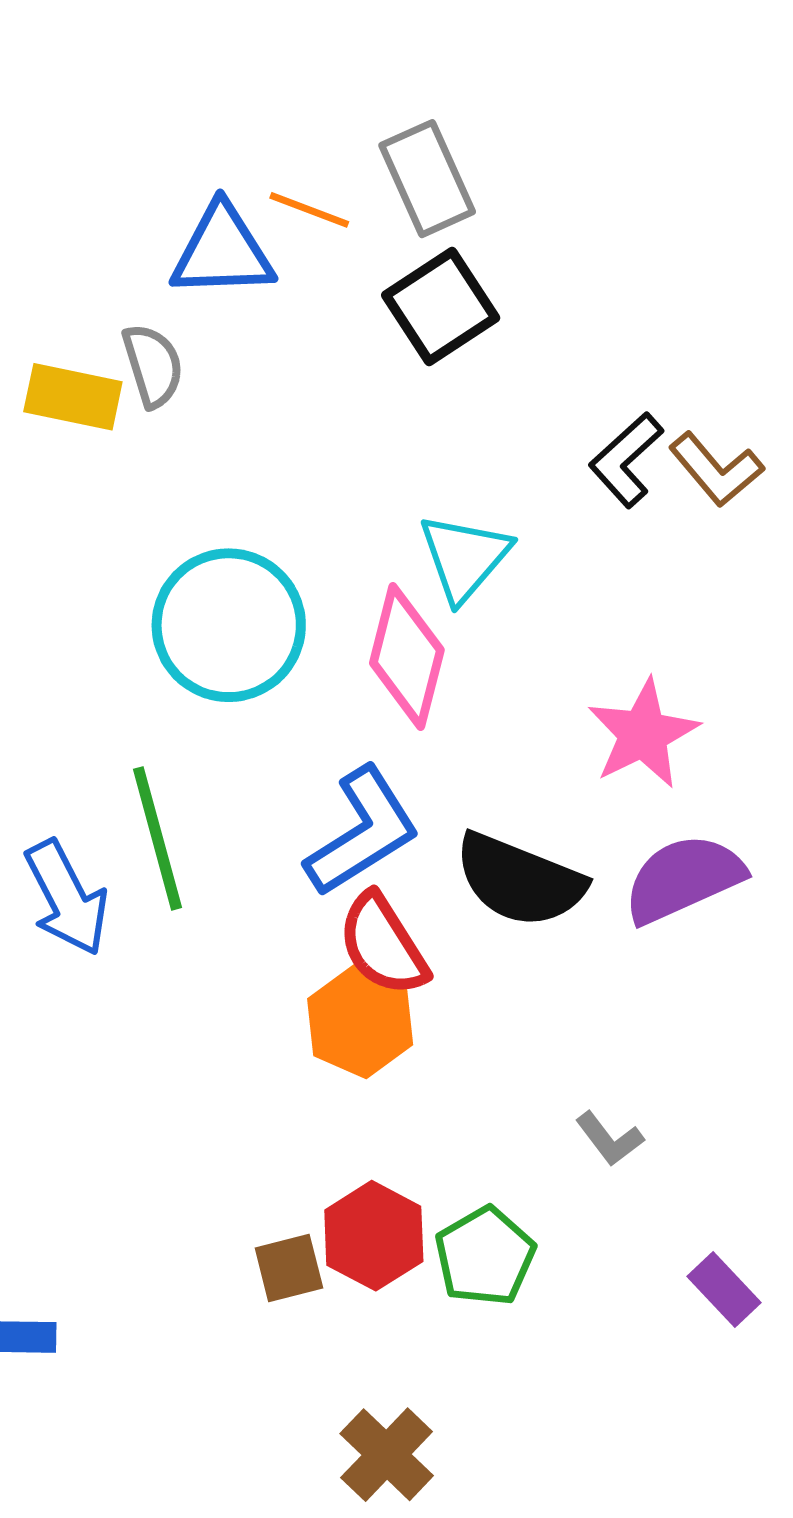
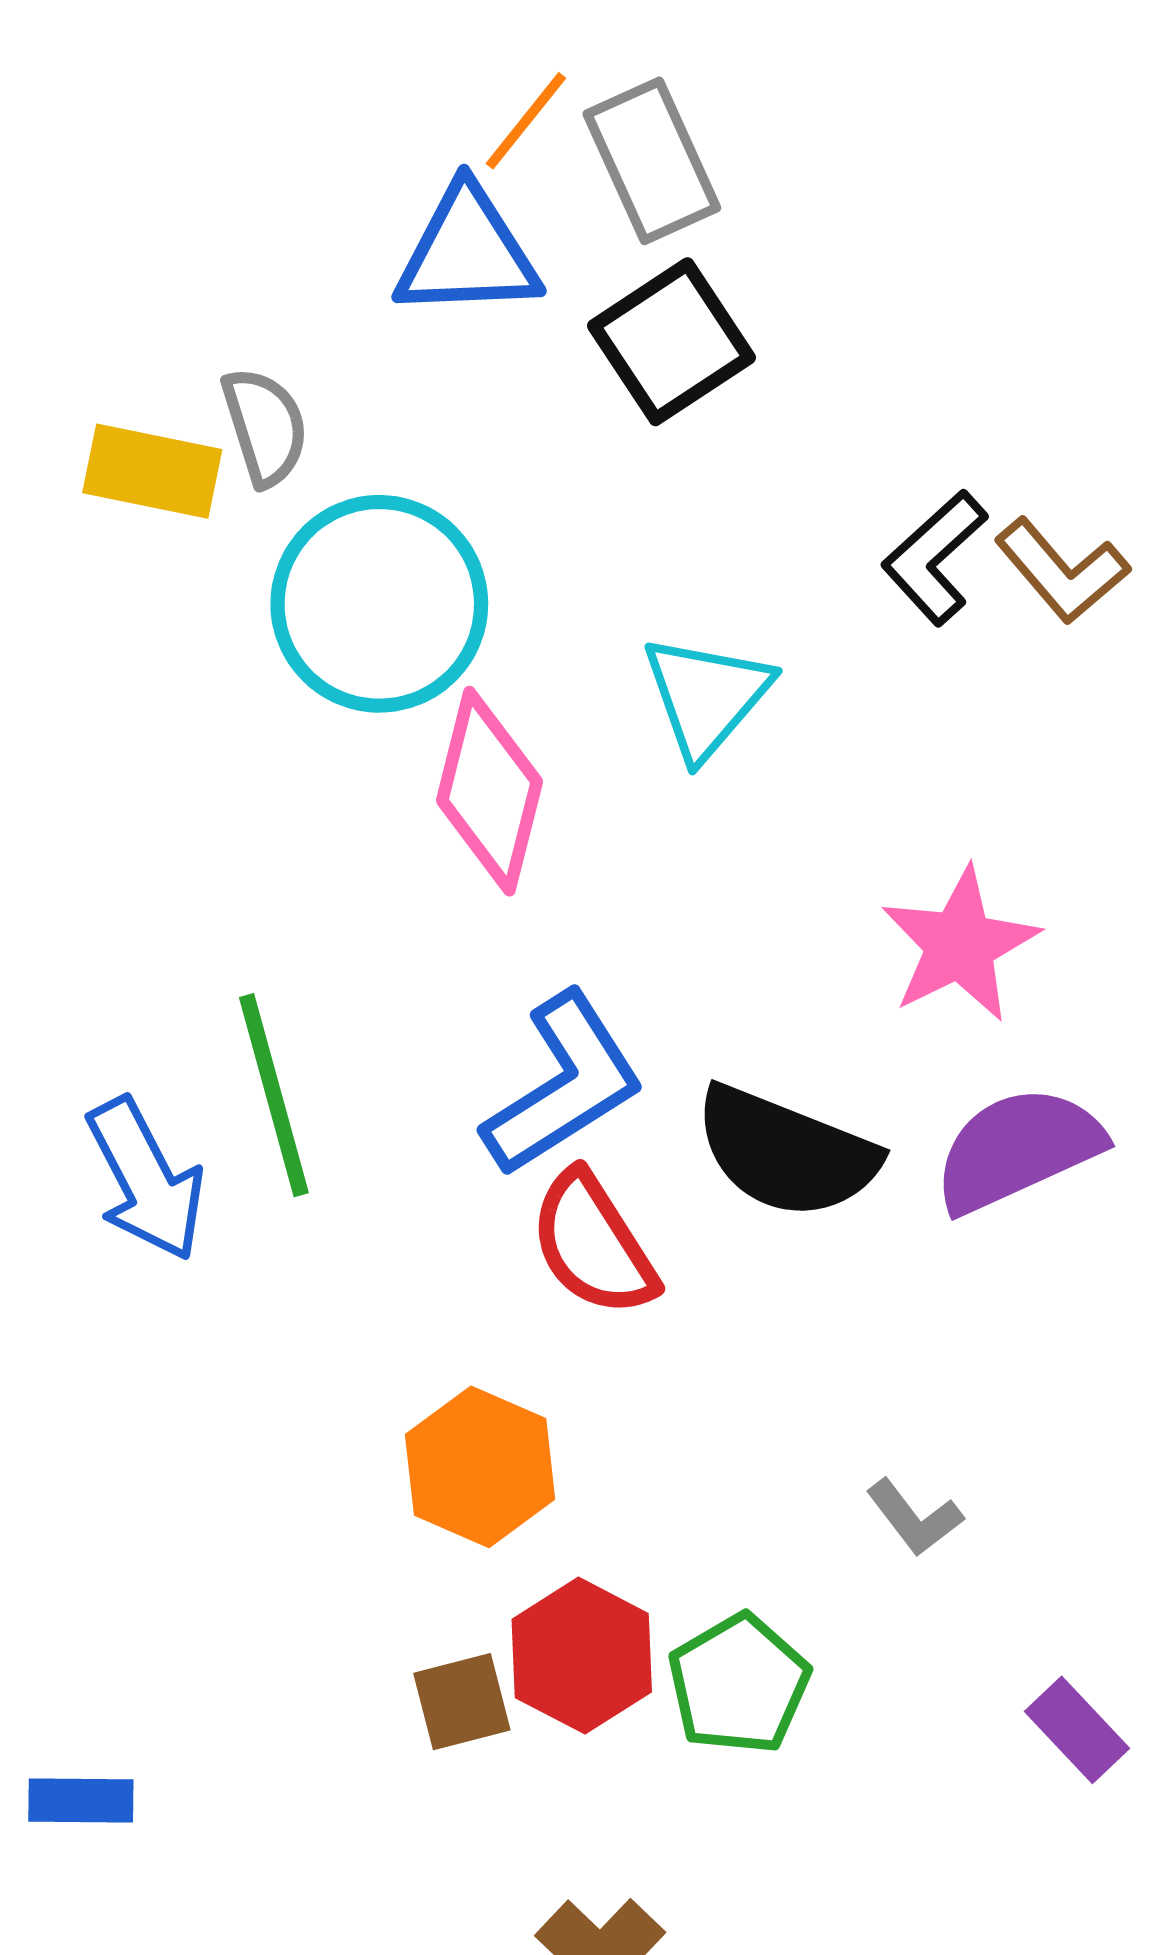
orange line: (309, 210) -> (526, 121), moved, turned -72
blue triangle: (222, 251) -> (467, 253), moved
cyan circle: (229, 625) -> (379, 604), moved
pink diamond: (407, 657) -> (489, 791), moved
orange hexagon: (360, 1022) -> (480, 1467), moved

